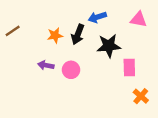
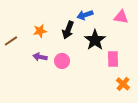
brown line: (13, 31) -> (11, 41), moved
orange star: (55, 35) -> (40, 31), moved
black star: (109, 46) -> (95, 40), turned -30

